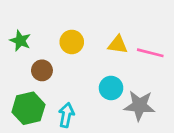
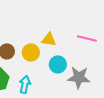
yellow circle: (72, 42) -> (31, 52), moved
yellow triangle: (118, 45) -> (49, 39), moved

